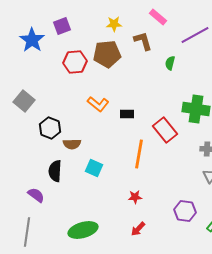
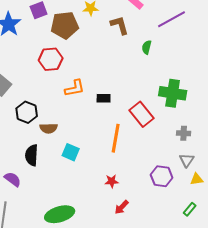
brown pentagon: (107, 54) -> (65, 25), moved
red hexagon: (75, 62) -> (51, 59), moved
orange L-shape: (98, 104) -> (75, 88), turned -50
purple hexagon: (185, 211) -> (162, 176), moved
red arrow: (138, 229) -> (122, 207), moved

